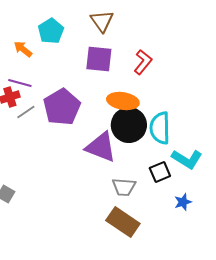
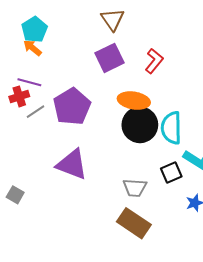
cyan pentagon: (51, 31) -> (34, 30), moved
purple square: (99, 59) -> (109, 58), turned -32
purple triangle: (101, 147) -> (72, 164), moved

